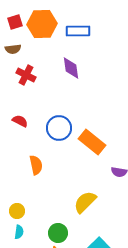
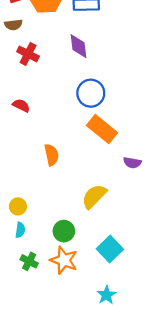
blue circle: (59, 128) -> (91, 93), moved
orange semicircle: (36, 165) -> (52, 155), moved

